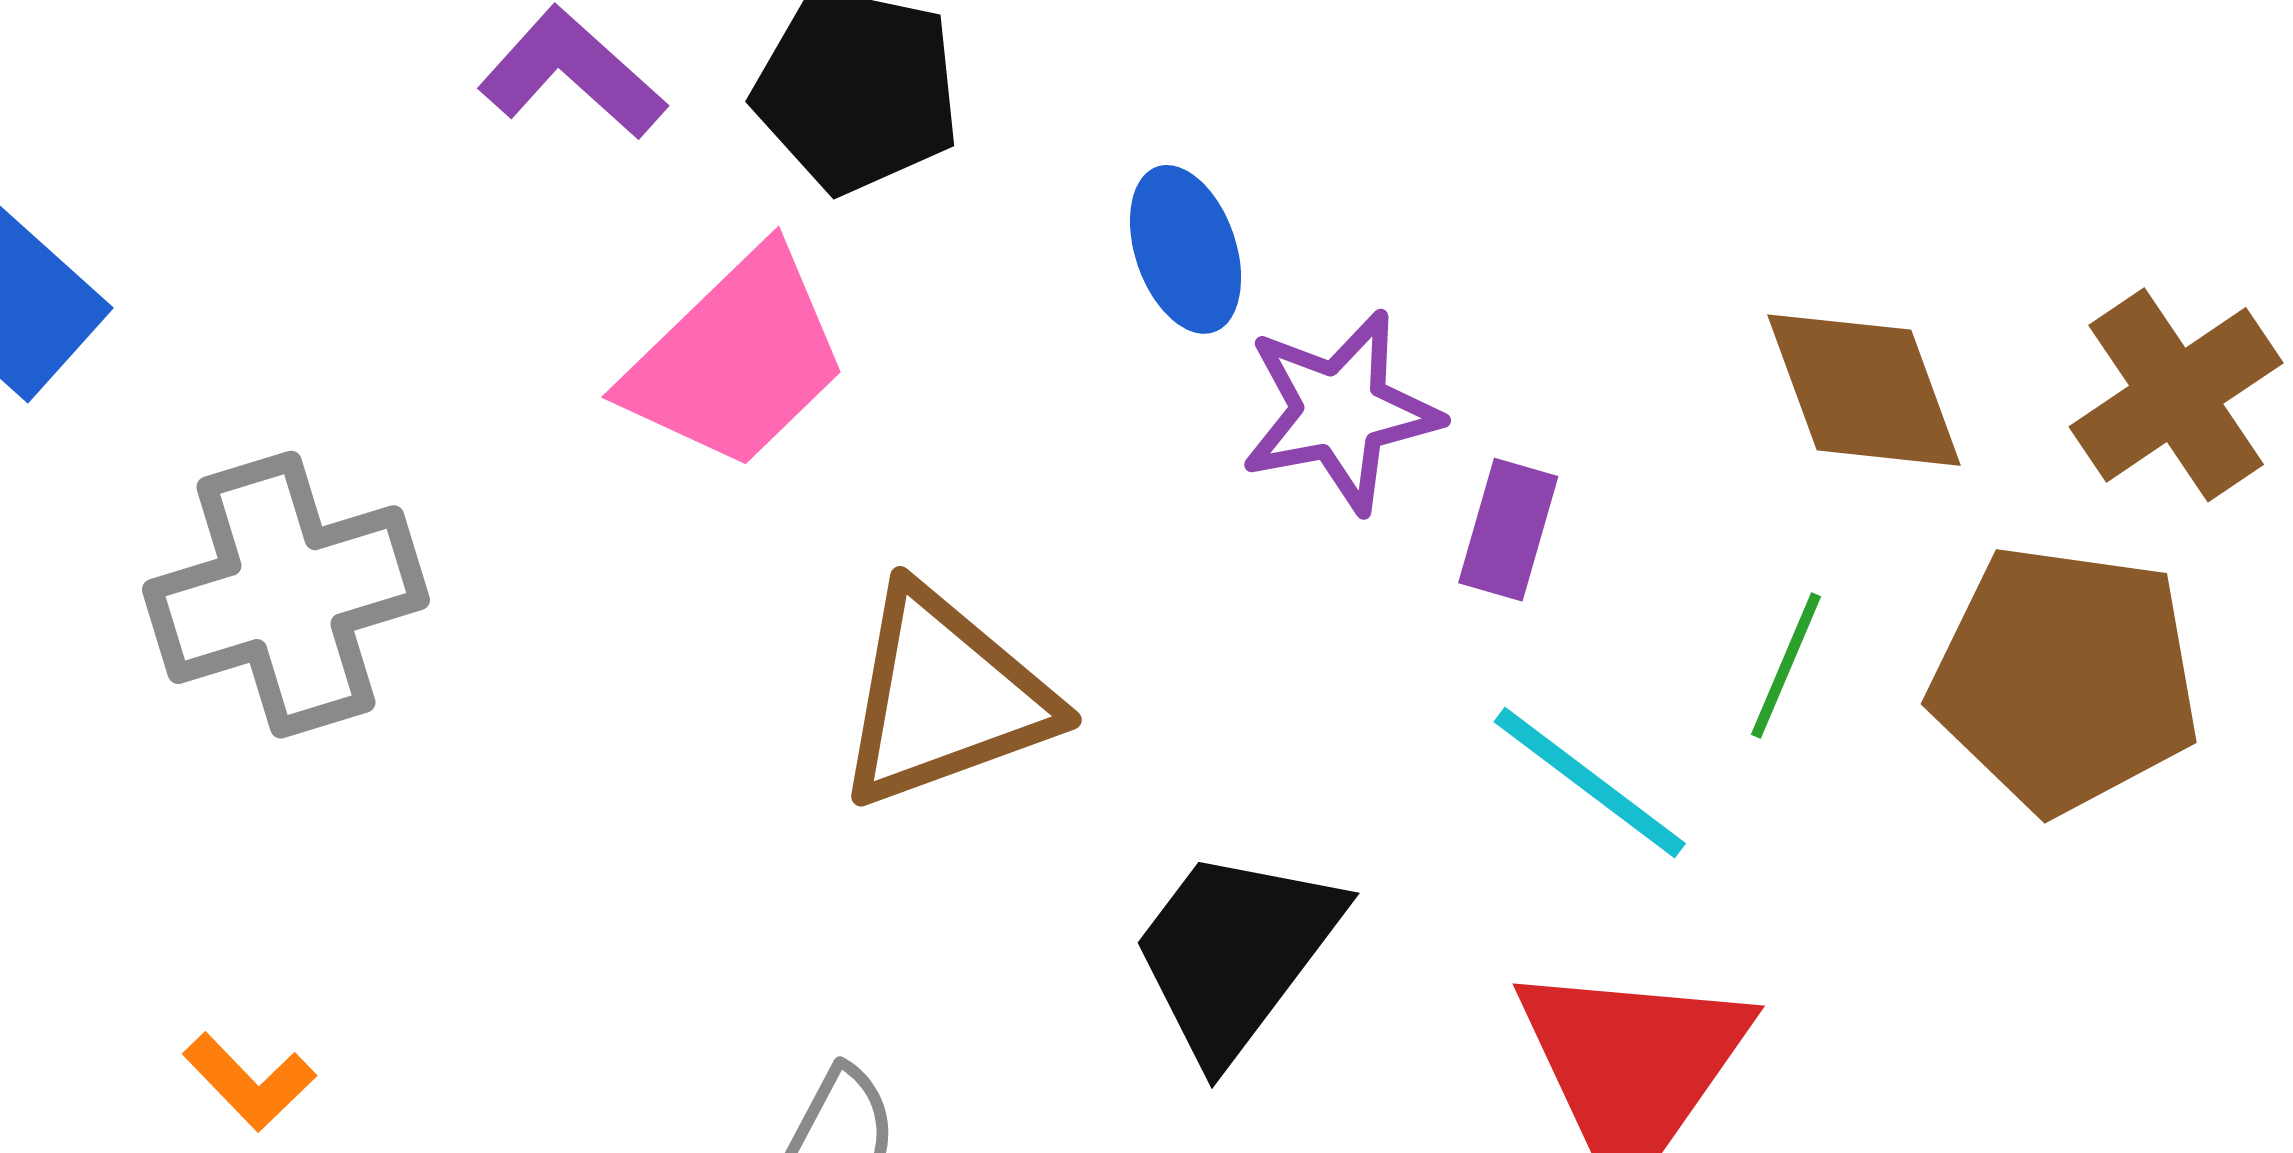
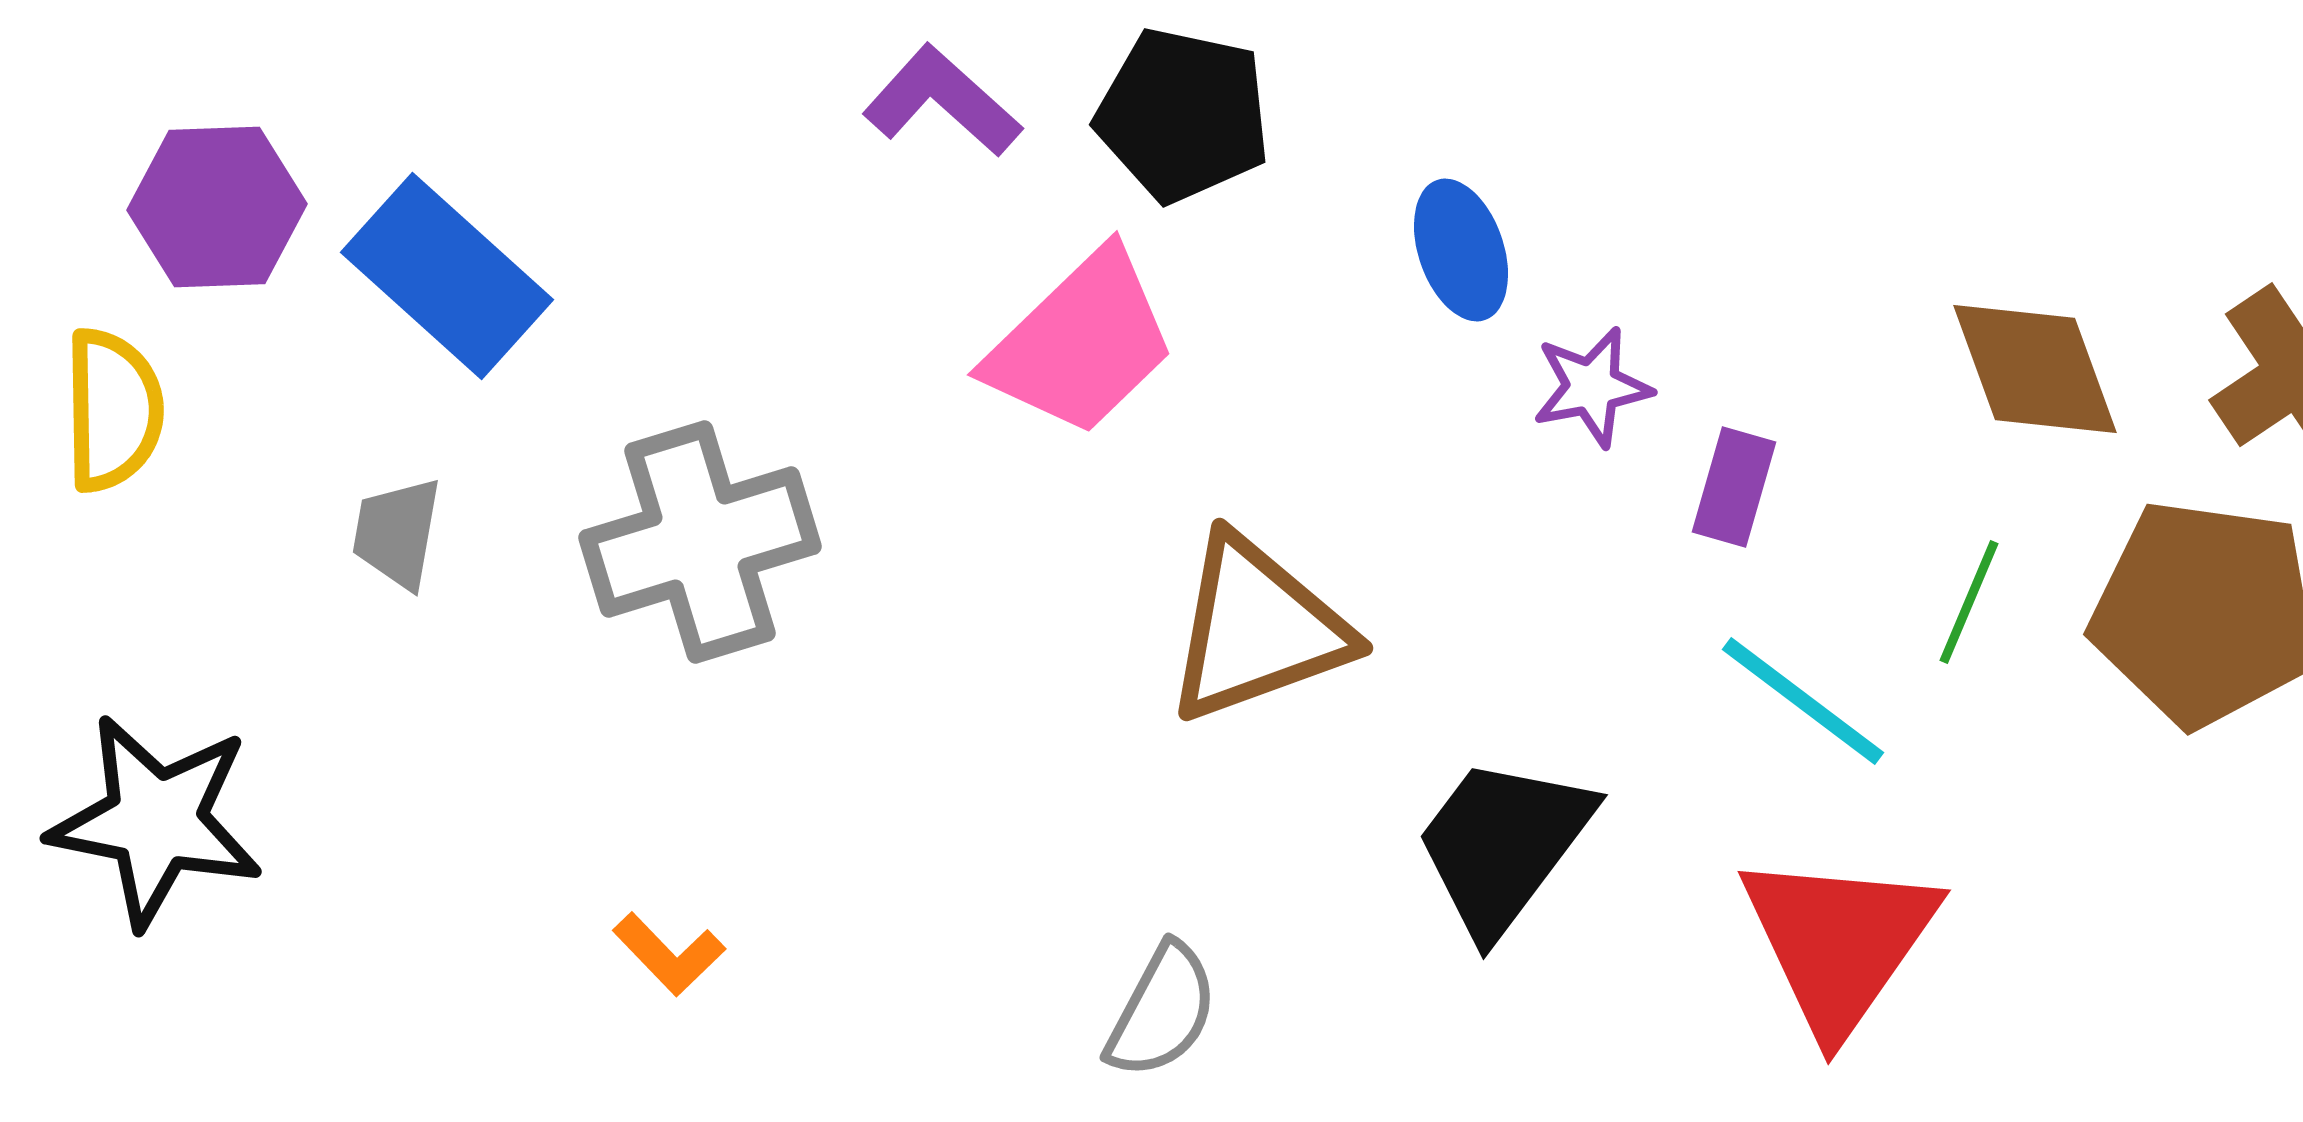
purple star: (1340, 411) -> (1592, 387), size x0.7

